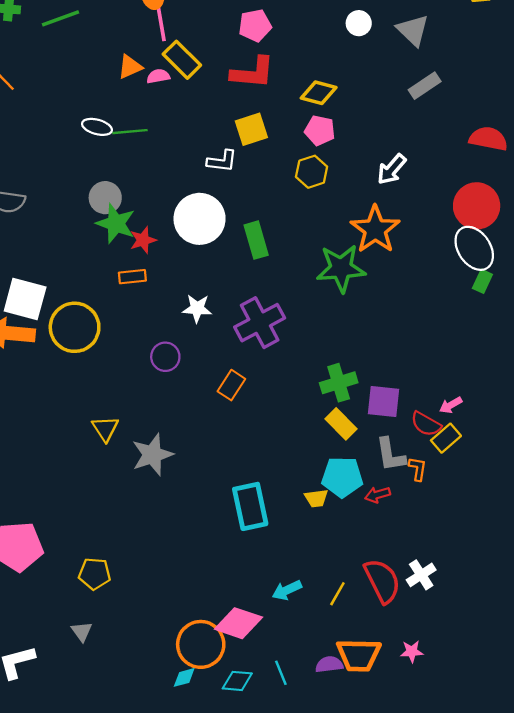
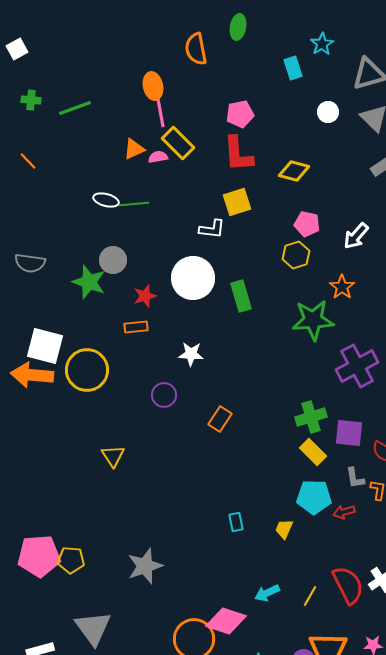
red L-shape: (253, 73) -> (238, 154), turned 81
pink pentagon: (320, 130) -> (307, 224), moved
yellow hexagon: (312, 172) -> (296, 255), moved
green star: (116, 224) -> (89, 282), moved
orange star: (375, 229) -> (342, 287), size x0.6
purple cross: (260, 323) -> (357, 366), moved
gray star: (152, 455) -> (145, 566), moved
gray L-shape: (391, 455) -> (355, 478), size x0.7
yellow trapezoid: (316, 498) -> (284, 529), moved, turned 120
cyan rectangle: (250, 506) -> (236, 522), size x0.5
yellow pentagon: (95, 574) -> (71, 560), moved
gray triangle: (82, 631) -> (93, 628), size x2.0

